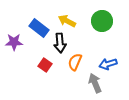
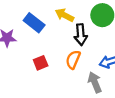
black arrow: (60, 43) -> (81, 35), moved
red square: (45, 65) -> (41, 63), turned 32

